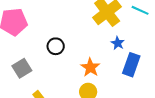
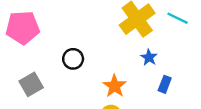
blue rectangle: (131, 65) -> (165, 84), size x0.6

